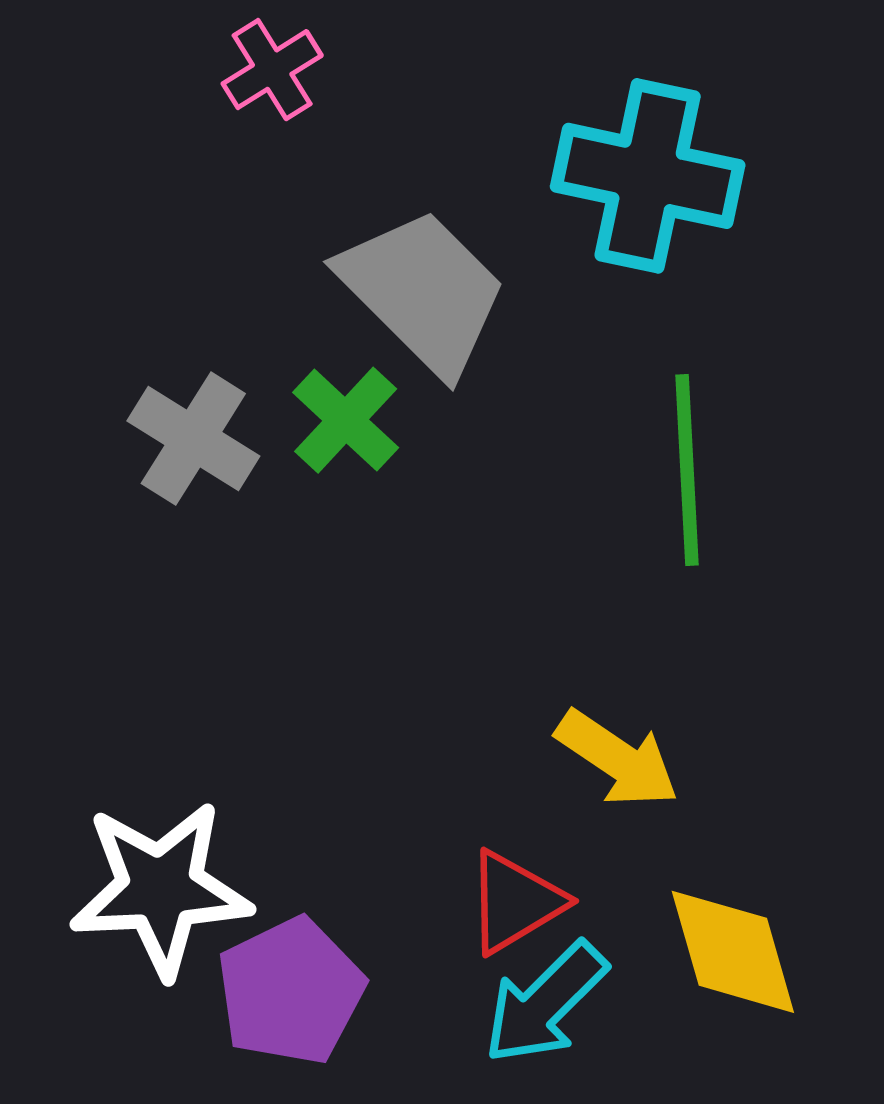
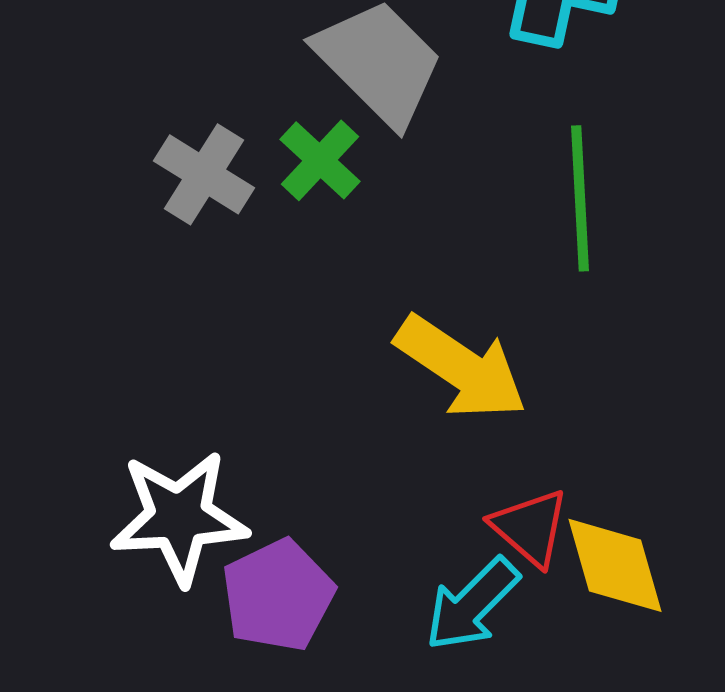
yellow arrow: (617, 759) -> (461, 367), moved, size x1.4
red triangle: (515, 902) -> (530, 527), moved, turned -48

